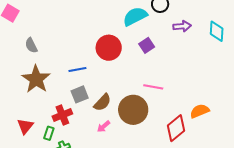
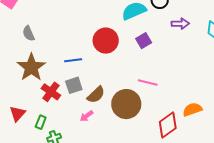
red cross: (62, 115) -> (51, 92), moved, turned -36
pink arrow: (104, 126) -> (87, 116), moved

